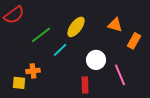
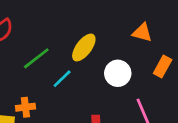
orange triangle: (115, 25) -> (142, 33), moved
white circle: (96, 60) -> (118, 73), moved

